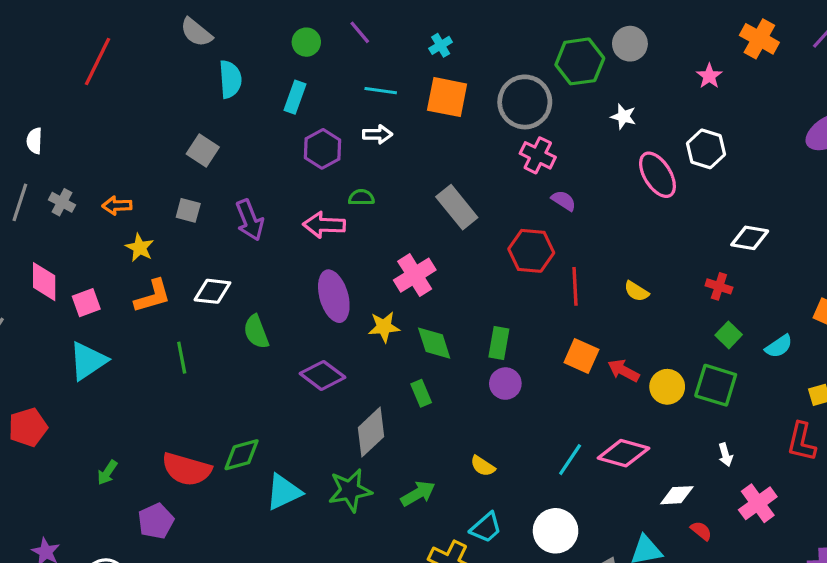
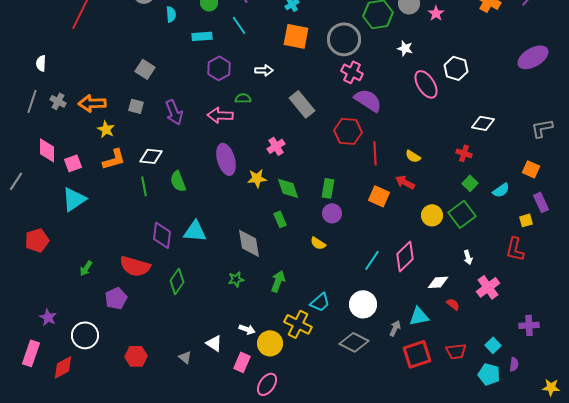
pink star: (709, 76) -> (436, 13), moved
cyan semicircle: (230, 79) -> (171, 14), moved, size x0.7
cyan line: (381, 91) -> (239, 25), moved, turned 48
cyan rectangle: (295, 97) -> (202, 36), turned 66
white arrow: (378, 134) -> (264, 70), moved
purple semicircle: (564, 201) -> (368, 100), size x1.8
orange arrow: (117, 206) -> (92, 103), size x1.5
pink cross: (415, 275) -> (276, 146), size x0.7
green line: (182, 358) -> (144, 186), moved
red arrow: (623, 371) -> (405, 182), moved
purple diamond: (322, 375) -> (162, 235), moved, turned 60
green square: (716, 385) -> (462, 214), turned 36
gray diamond: (371, 432) -> (249, 243), turned -56
pink diamond: (623, 453) -> (405, 256), turned -60
green diamond: (242, 455) -> (177, 281), moved, turned -40
yellow semicircle: (483, 466) -> (318, 243), moved
green star: (350, 490) -> (236, 279), size x0.6
cyan triangle: (284, 492) -> (195, 231), moved, turned 30
green arrow: (418, 494) -> (278, 281), turned -40

